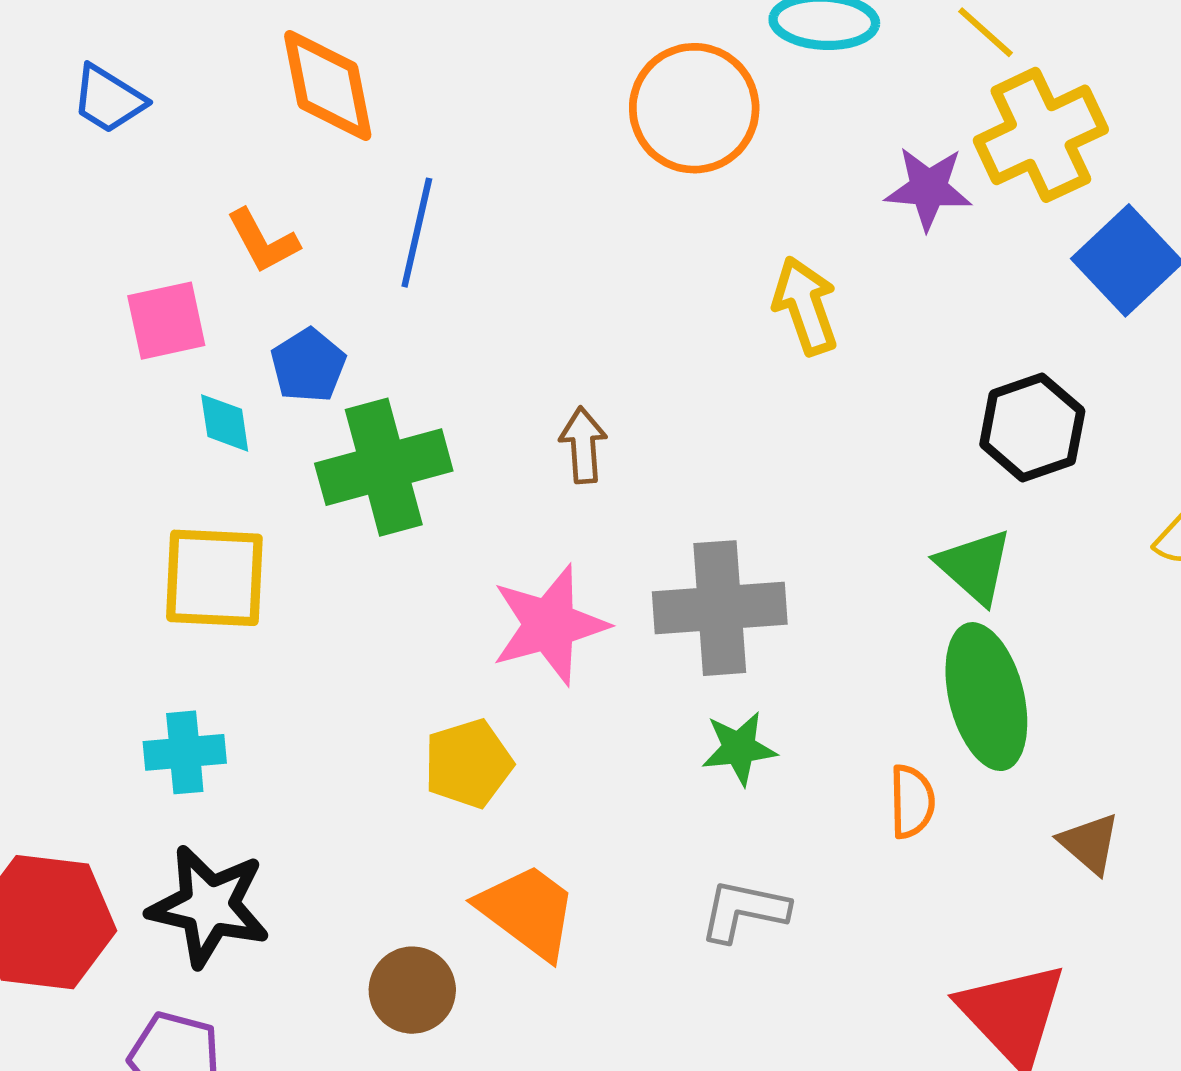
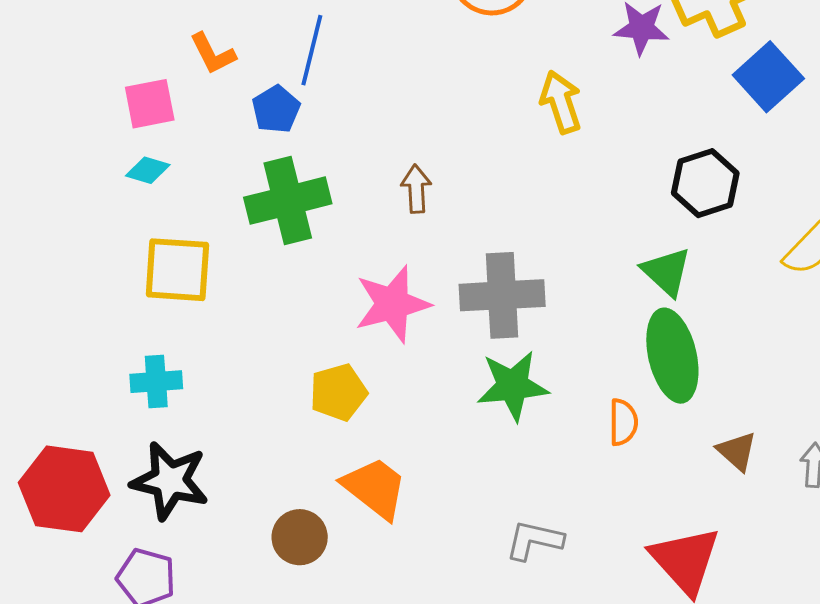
blue pentagon: (308, 365) -> (276, 109), moved
cyan diamond: (225, 423) -> (148, 170), moved, turned -66
green star: (739, 748) -> (513, 386), size x1.5
gray L-shape: (744, 911) -> (534, 540), moved

